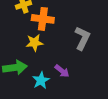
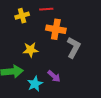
orange cross: (43, 19) -> (56, 29), moved

